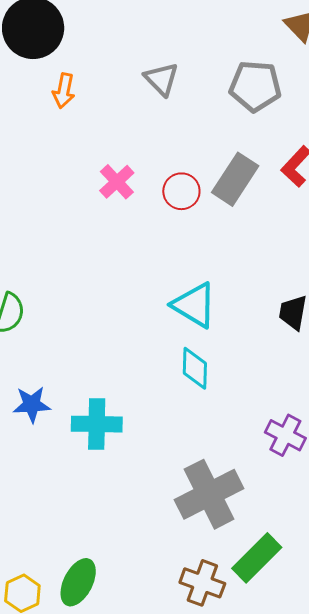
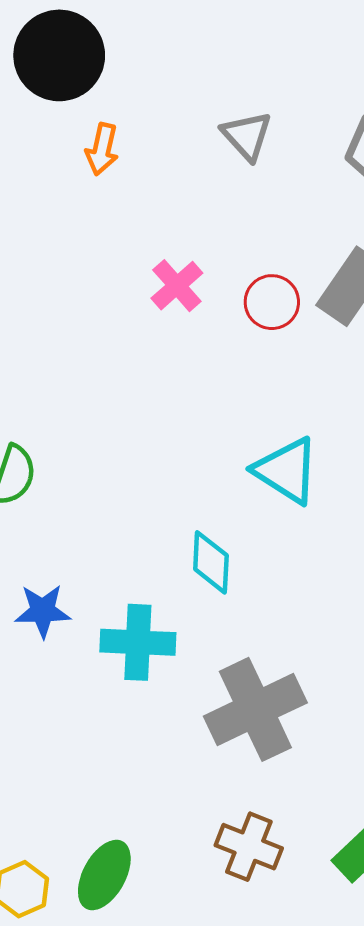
cyan diamond: (195, 368) -> (211, 562), moved
gray cross: (209, 494) -> (255, 709), moved
brown cross: (202, 583) -> (249, 847), moved

